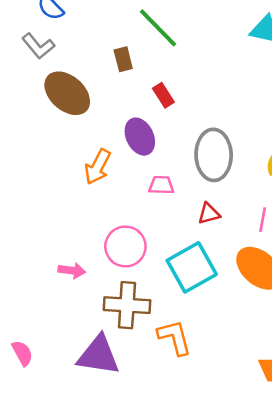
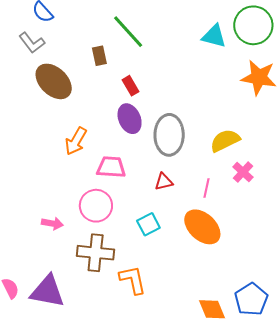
purple ellipse: (140, 137) -> (130, 119), moved
pink trapezoid: (161, 185) -> (111, 167), moved, size x1.4
cyan square: (192, 267) -> (148, 224), size x0.6
purple triangle: (99, 355) -> (47, 291), moved

